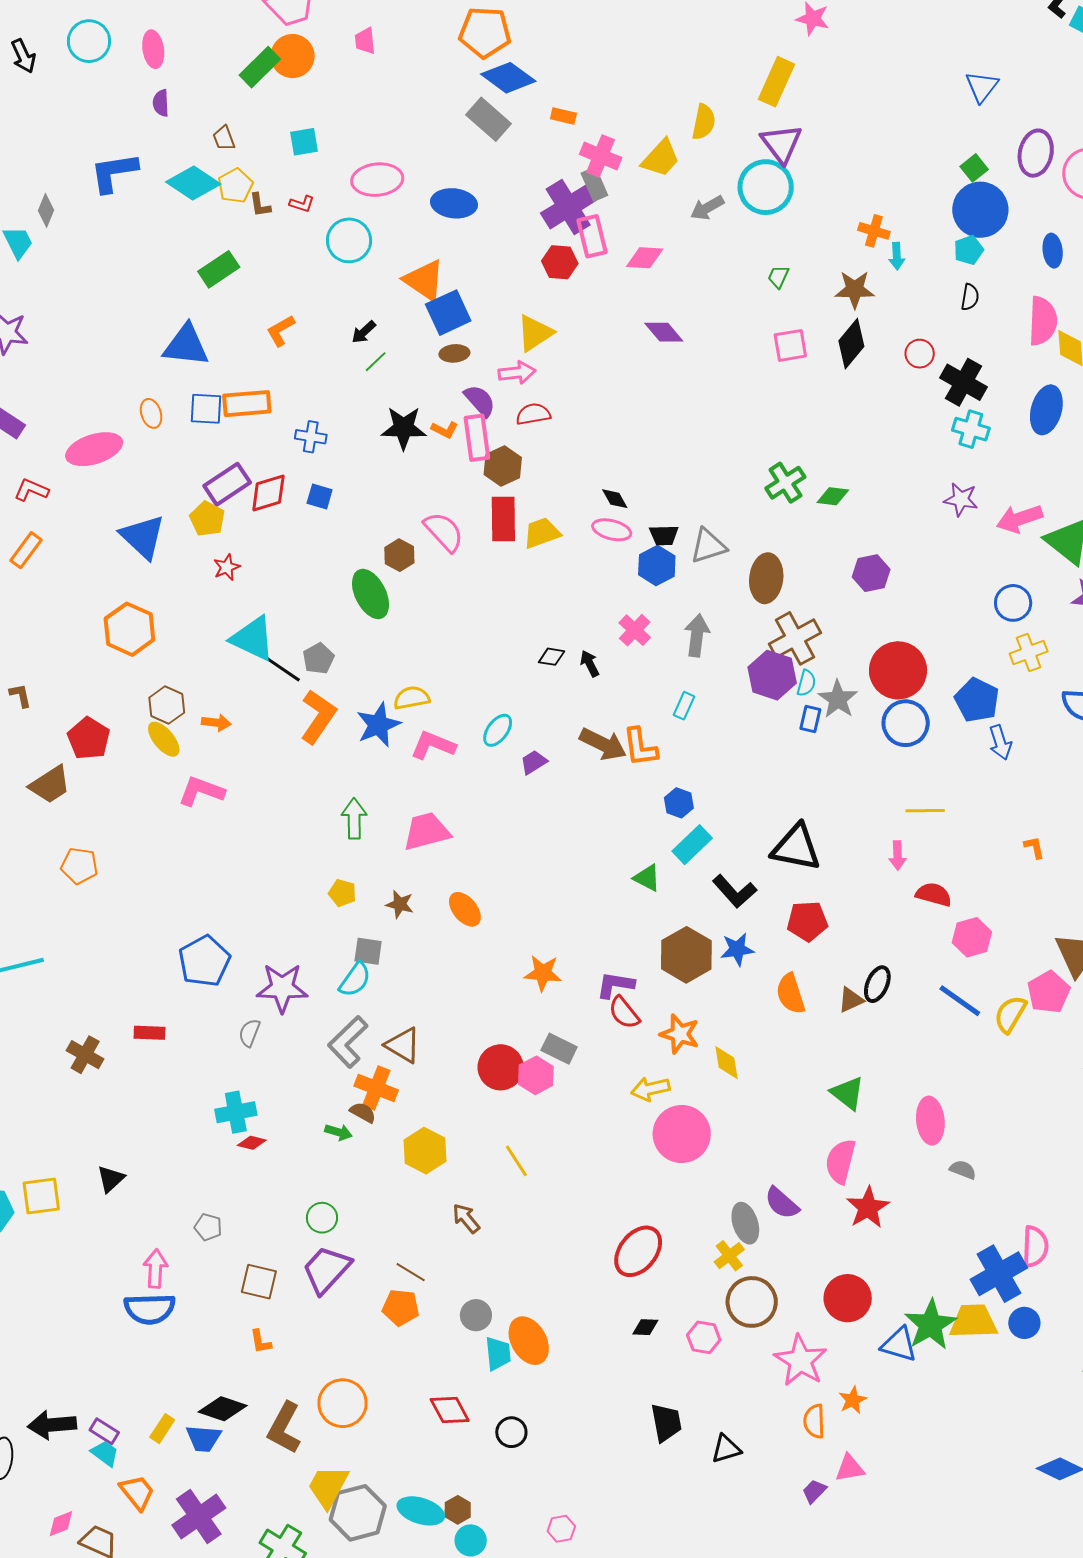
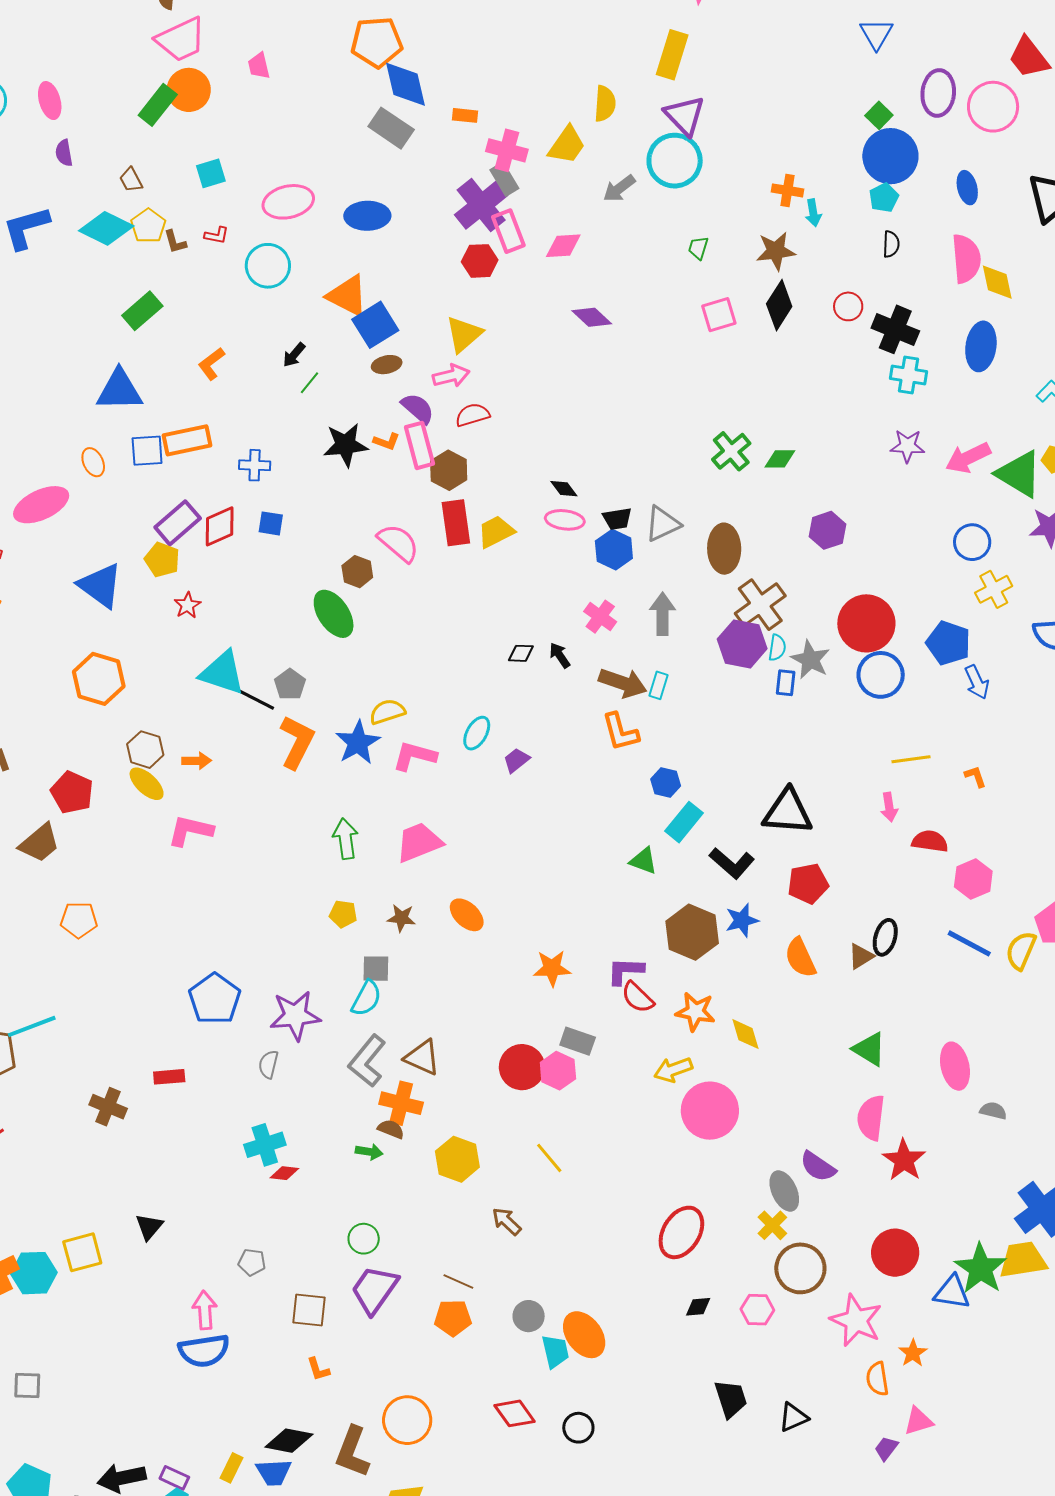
blue diamond: (508, 78) -> (405, 84), turned 48
brown arrow: (603, 744) -> (623, 683), moved
orange L-shape: (1034, 847) -> (975, 776), moved

